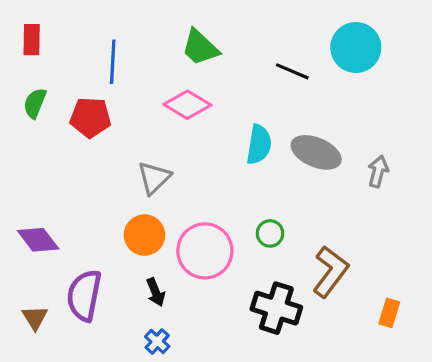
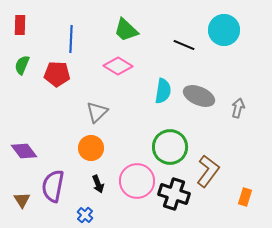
green circle: (270, 233) -> (170, 147), size x2.0
pink circle: (205, 251) -> (137, 181), moved
blue cross: (157, 341) -> (85, 215), moved

